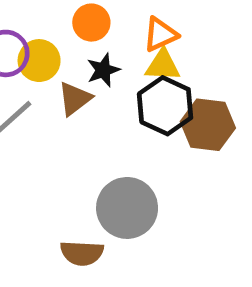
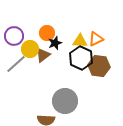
orange circle: (91, 23) -> (47, 33), moved
orange triangle: (160, 34) -> (96, 39), moved
yellow circle: (39, 61) -> (30, 49), moved

